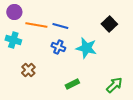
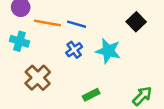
blue cross: (58, 47) -> (74, 50), turned 32
brown cross: (28, 70) -> (38, 78), size x1.5

